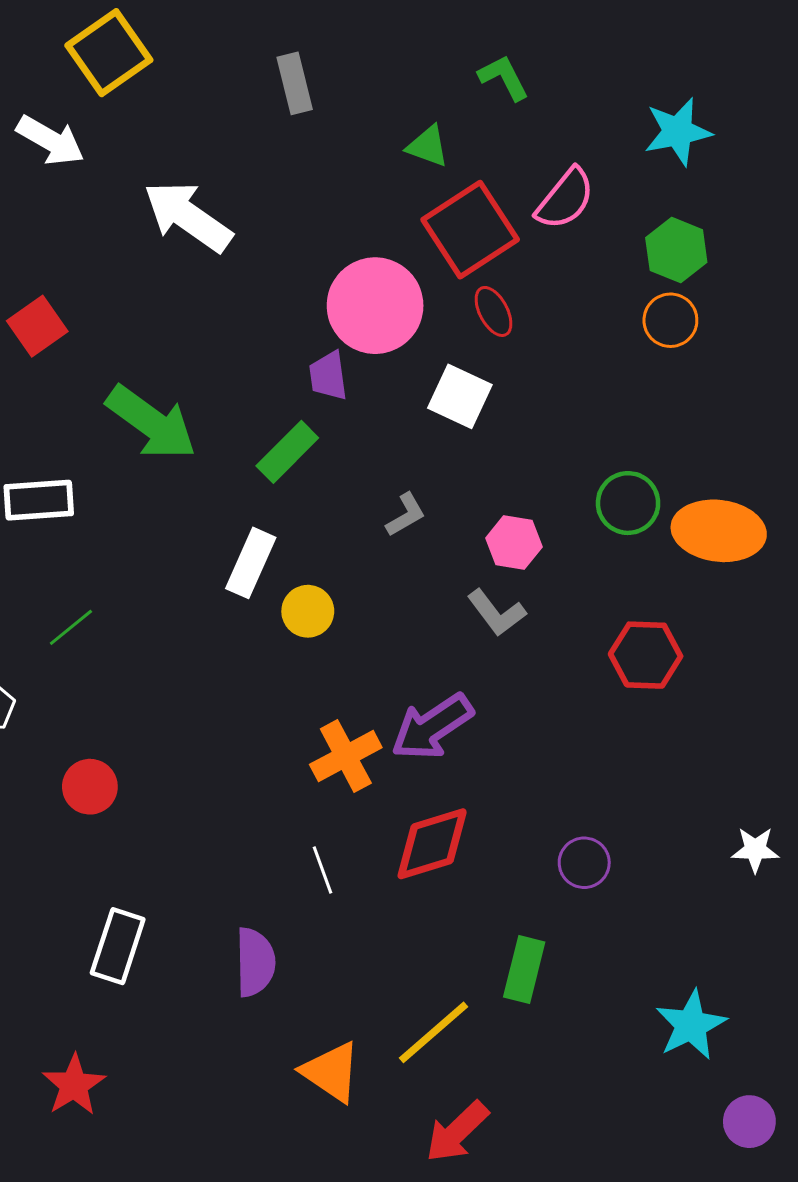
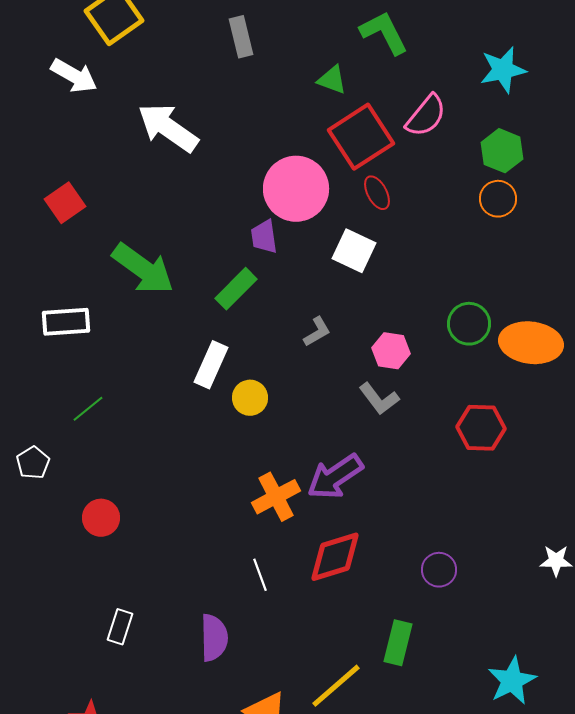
green L-shape: (504, 77) -> (384, 33), size x1.4
white rectangle: (118, 946) -> (120, 627), size x0.7

